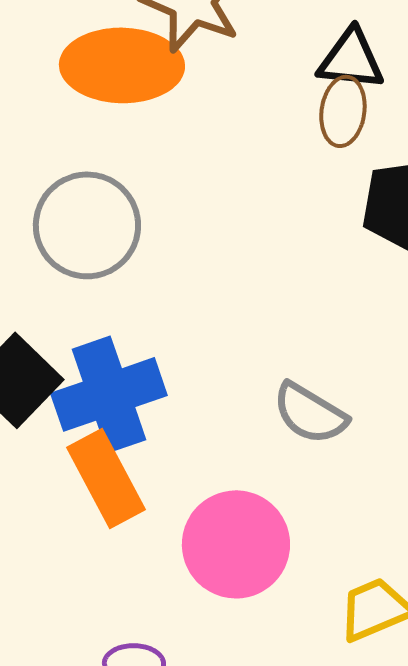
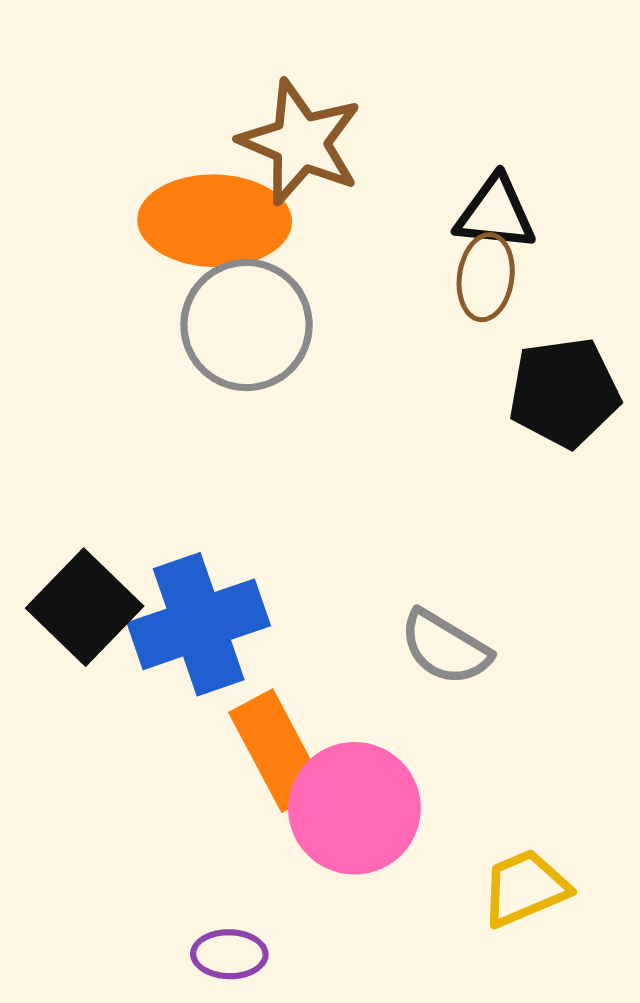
gray circle: (87, 225) -> (247, 325), moved
orange rectangle: (106, 478) -> (277, 751), moved

